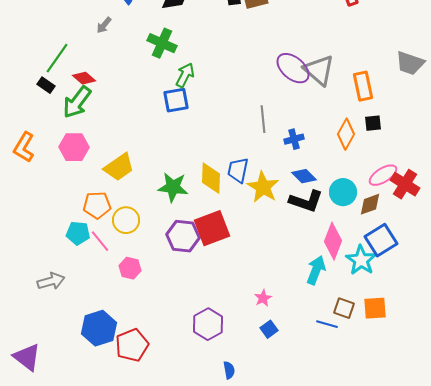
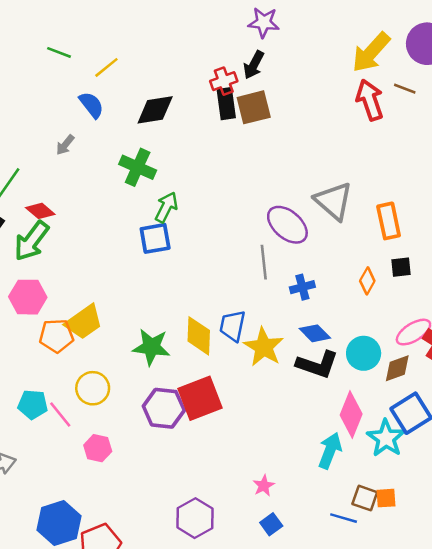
purple ellipse: (293, 68) -> (287, 225), moved
orange diamond: (346, 134) -> (367, 281), size x0.7
orange pentagon: (97, 205) -> (56, 336), moved
orange square: (375, 308) -> (386, 498), moved, size x0.7

